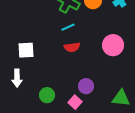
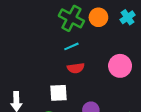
white square: (26, 50) -> (58, 93), moved

